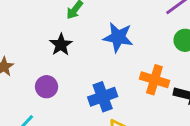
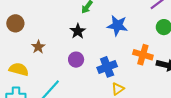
purple circle: (47, 87) -> (76, 60), moved

